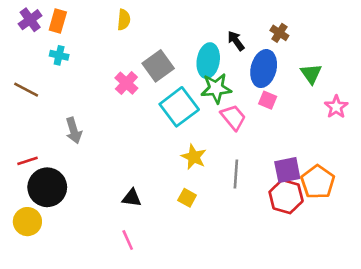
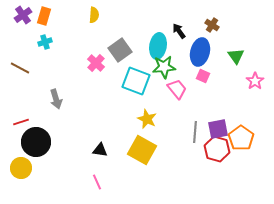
cyan cross: (59, 55) -> (45, 42), turned -32
cyan square: (179, 107) -> (136, 81), turned -32
gray line: (236, 174) -> (195, 132), moved
yellow square: (187, 198) -> (142, 150), size x2.0

